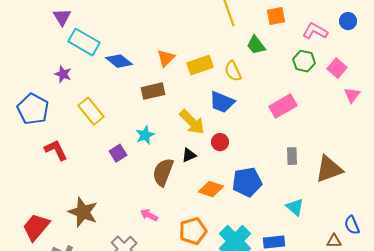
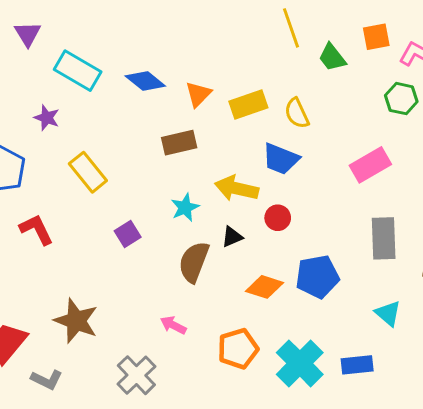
orange square: (276, 16) -> (376, 37), moved
purple triangle: (62, 17) -> (28, 34), moved
green trapezoid: (256, 45) -> (332, 57), moved
blue diamond: (119, 61) -> (145, 81), moved
yellow arrow: (192, 122) -> (237, 188), turned 148
cyan star: (145, 135) -> (185, 207), moved
gray rectangle: (292, 156) -> (384, 238), size x1.6

